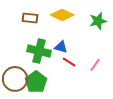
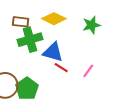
blue triangle: (61, 47) -> (53, 52), size x1.5
green cross: (39, 51) -> (30, 40), moved, turned -30

